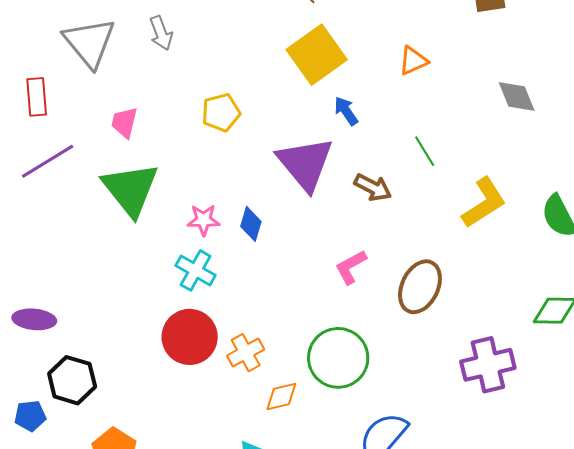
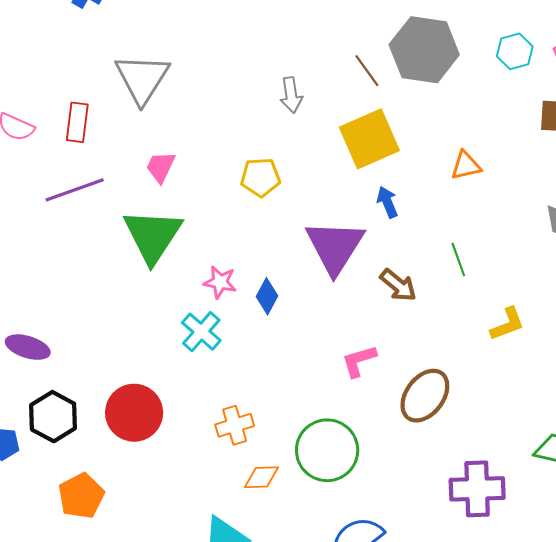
gray arrow: (161, 33) -> (291, 95), moved
yellow L-shape: (484, 203) -> (507, 324), size x0.7
red circle: (190, 337) -> (134, 413), moved

